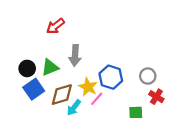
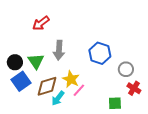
green triangle: (50, 67) -> (36, 61), turned -42
blue hexagon: (111, 77) -> (100, 53), moved

